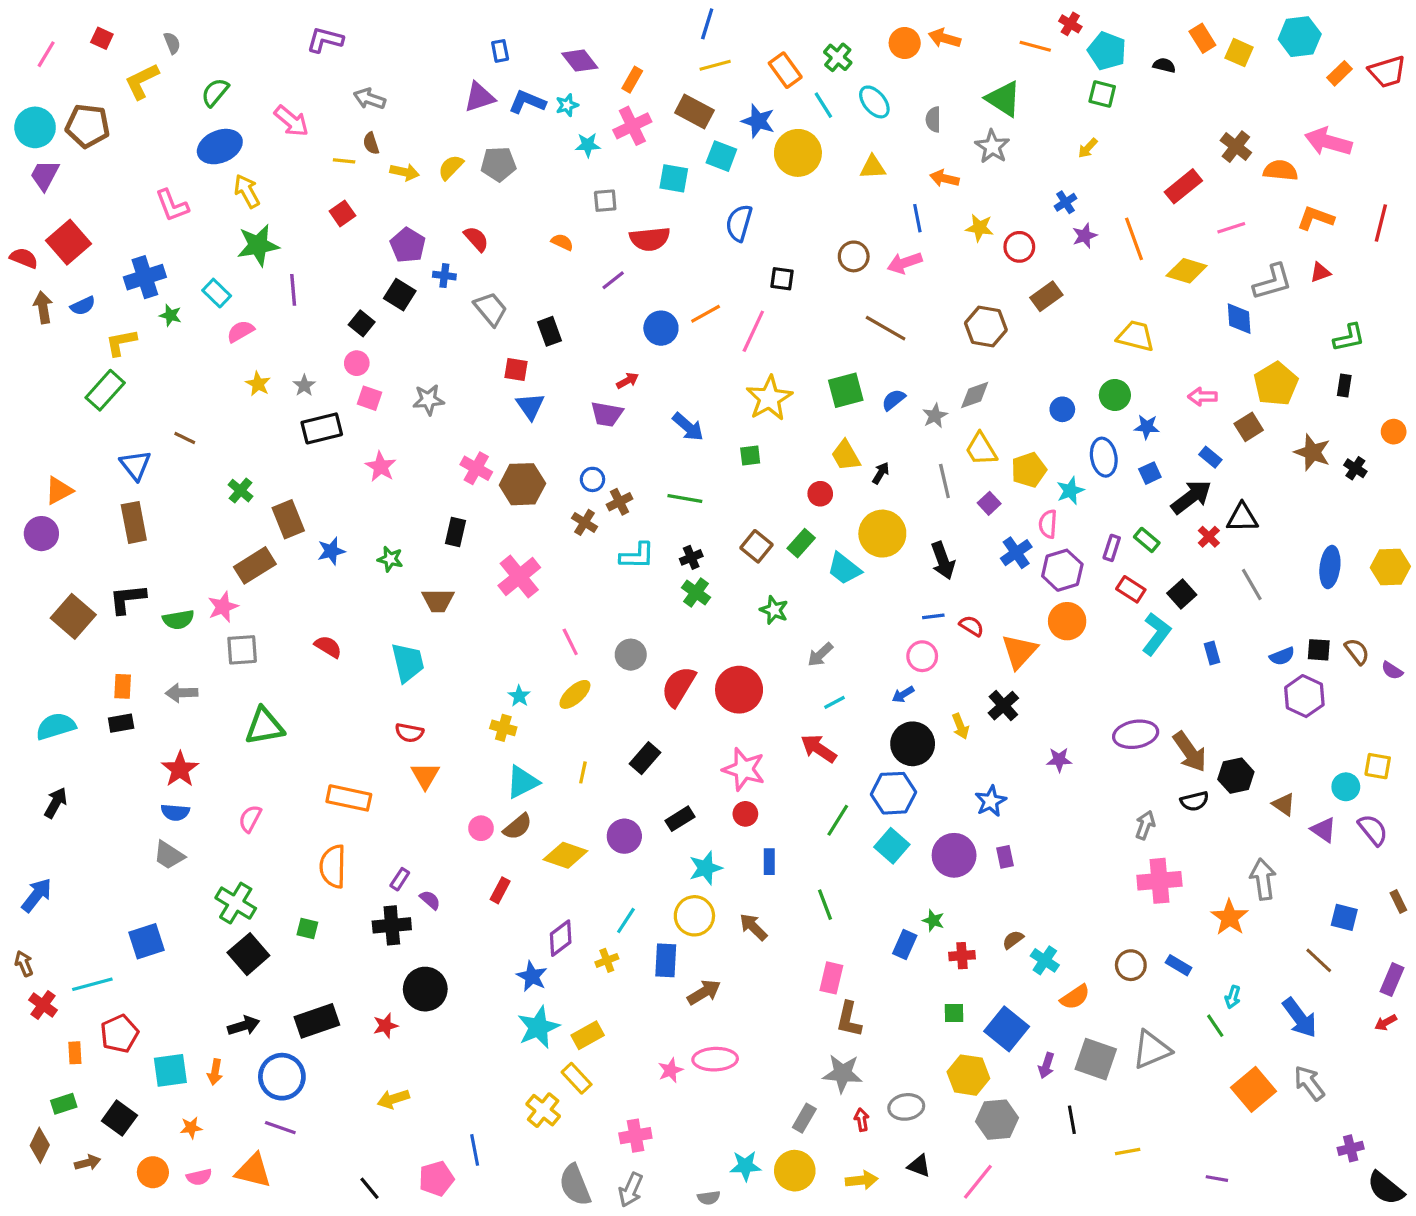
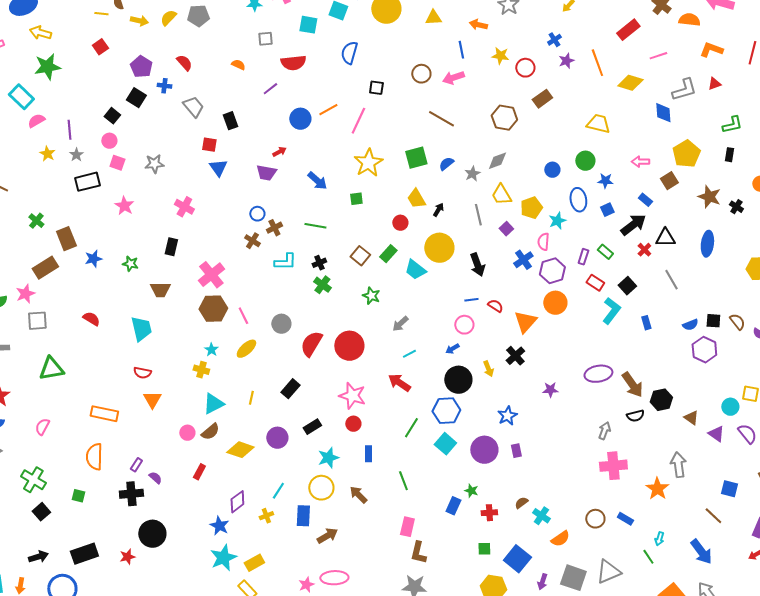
yellow arrow: (247, 191) -> (40, 33), turned -45
purple line: (293, 290) -> (69, 130), moved
cyan rectangle: (217, 293) -> (21, 97), size x1.4
brown hexagon: (522, 484) -> (213, 309), moved
blue ellipse: (1330, 567) -> (707, 244), moved
black square: (248, 954) -> (41, 512), size x0.7

